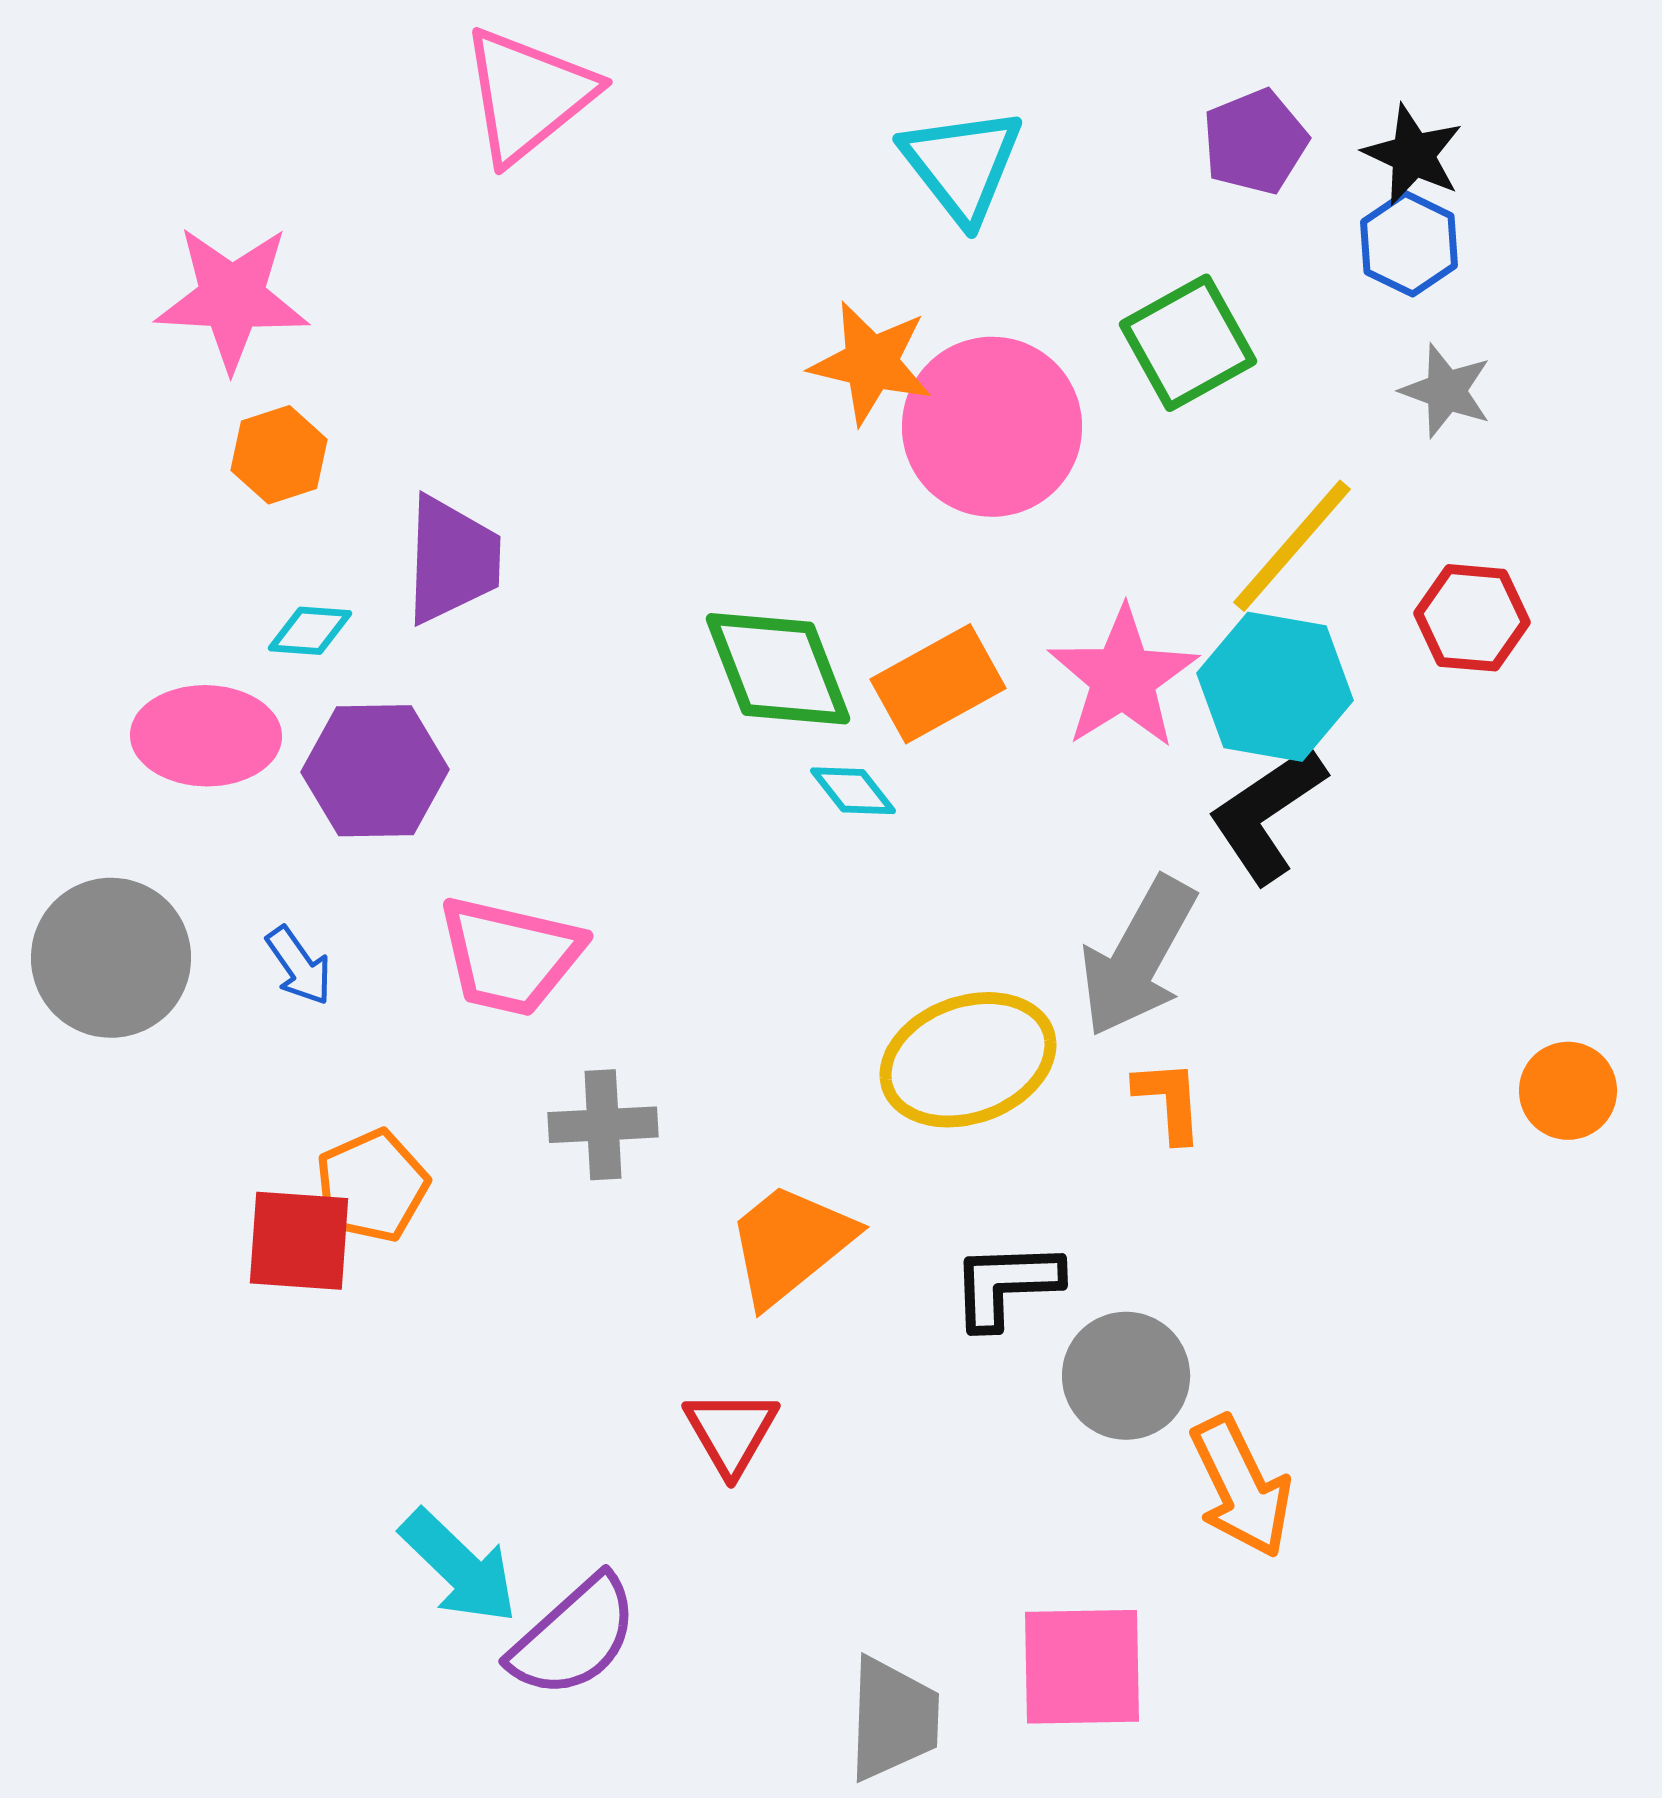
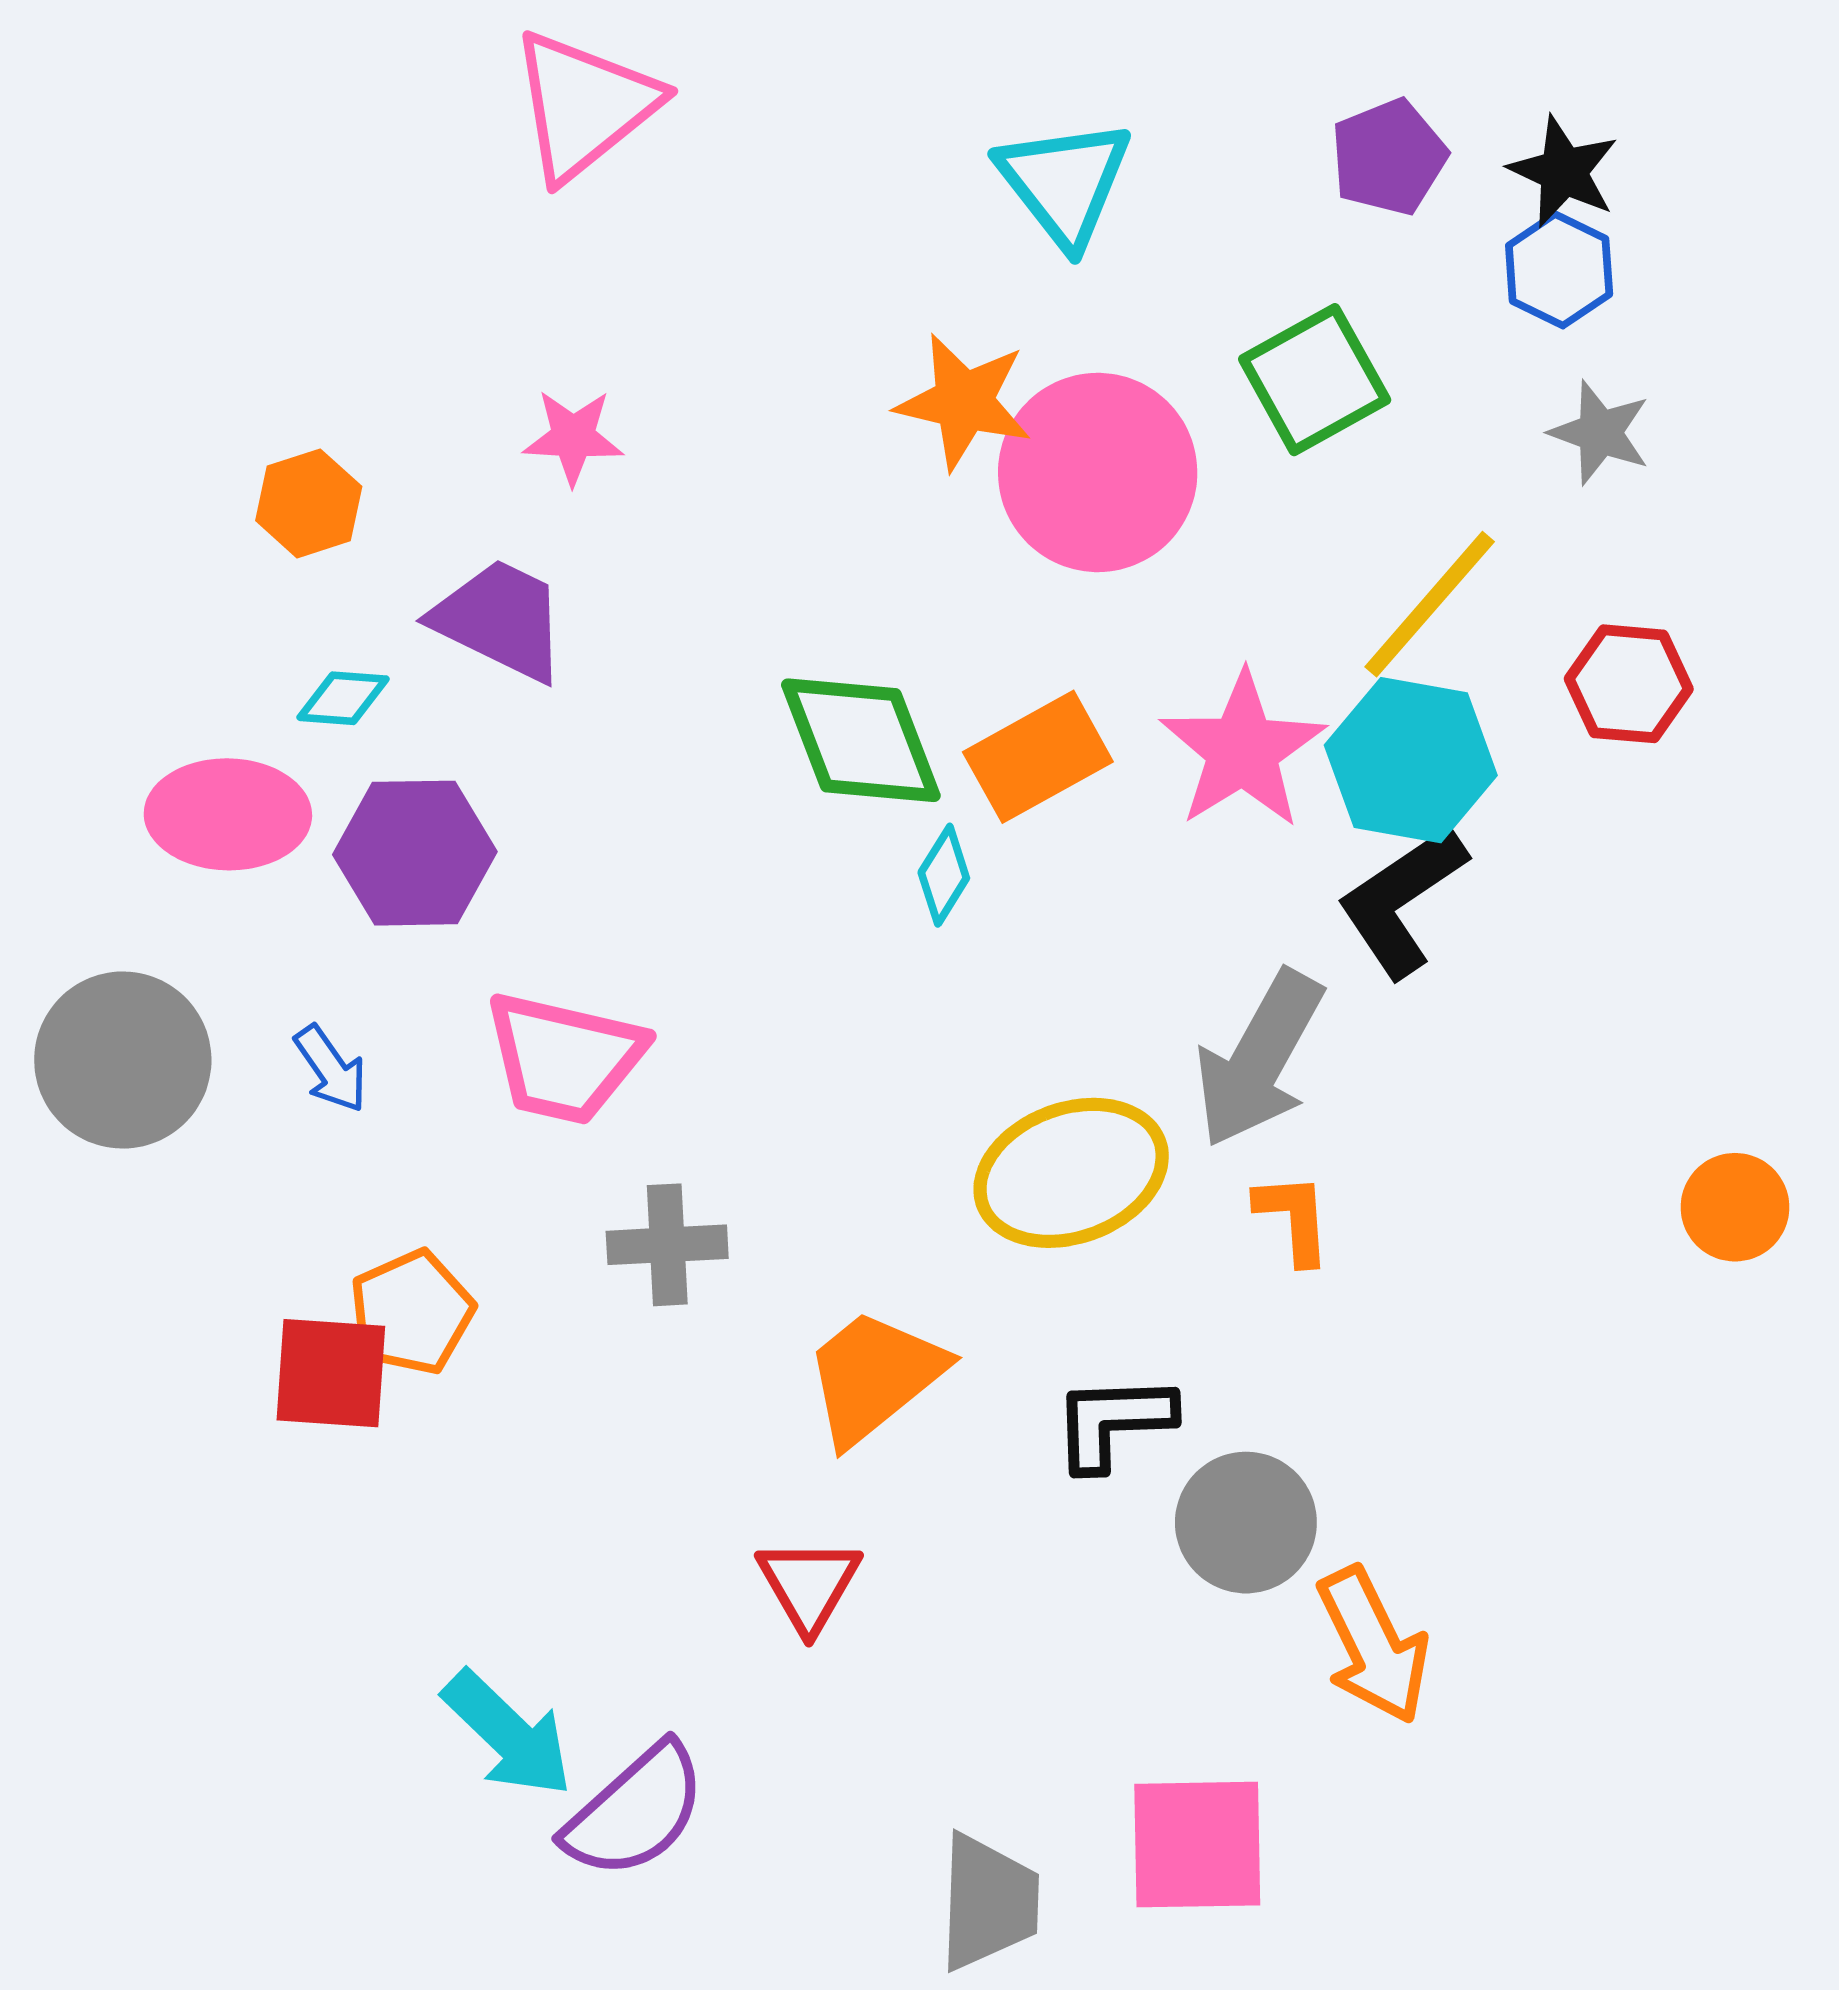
pink star: (232, 298) -> (573, 437), moved, size x0.6
purple trapezoid: (452, 560) -> (500, 620), turned -66
cyan diamond: (853, 791) -> (944, 875), turned 70

